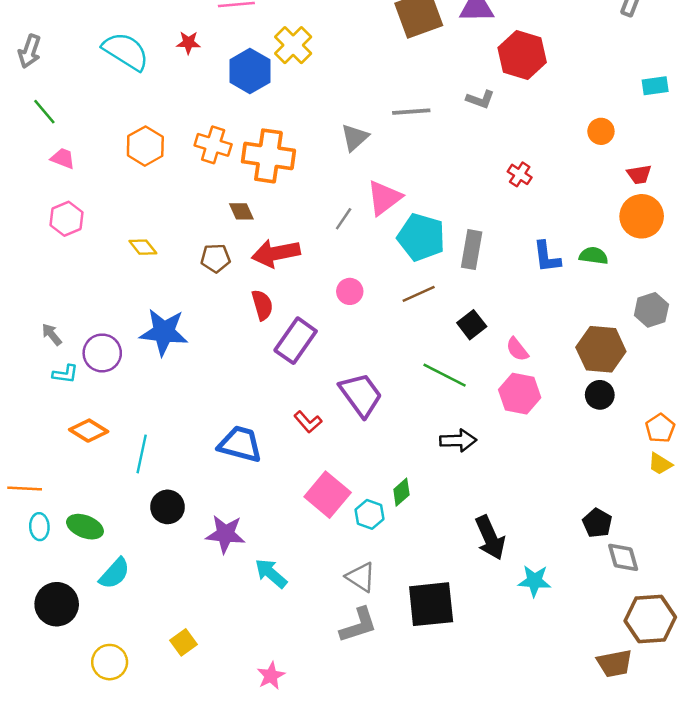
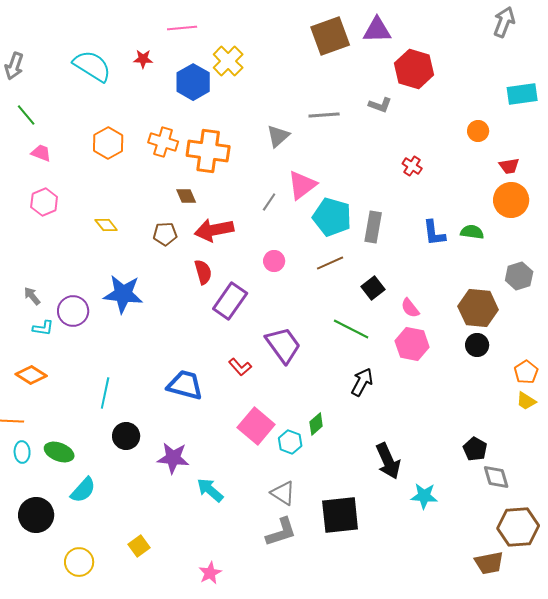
cyan rectangle: (655, 86) -> (522, 94), size x1.4
orange diamond: (89, 431) -> (31, 375), moved
black arrow: (458, 440) -> (362, 382), turned -60

